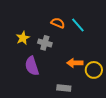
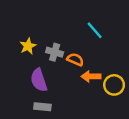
orange semicircle: (58, 23) -> (75, 59), moved
gray rectangle: (64, 88) -> (42, 107), moved

